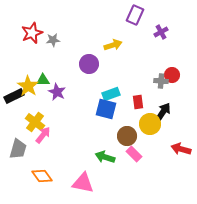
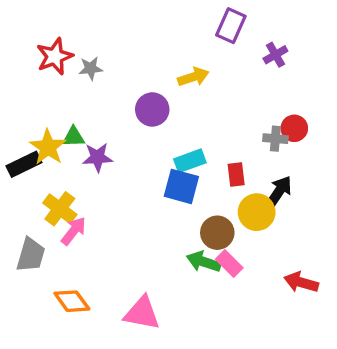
purple star: (57, 92) -> (97, 157), turned -30
red arrow: (181, 149) -> (301, 282), moved
green arrow: (105, 157) -> (204, 262), moved

